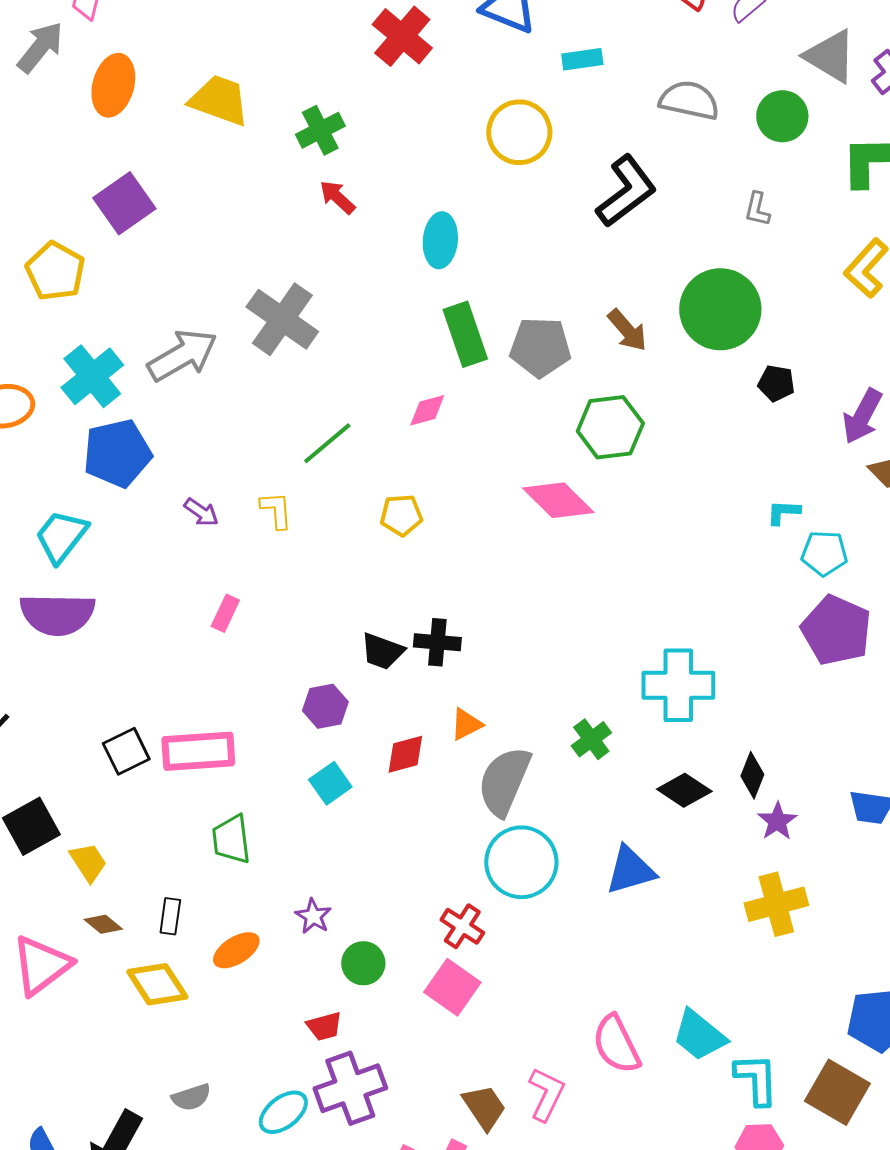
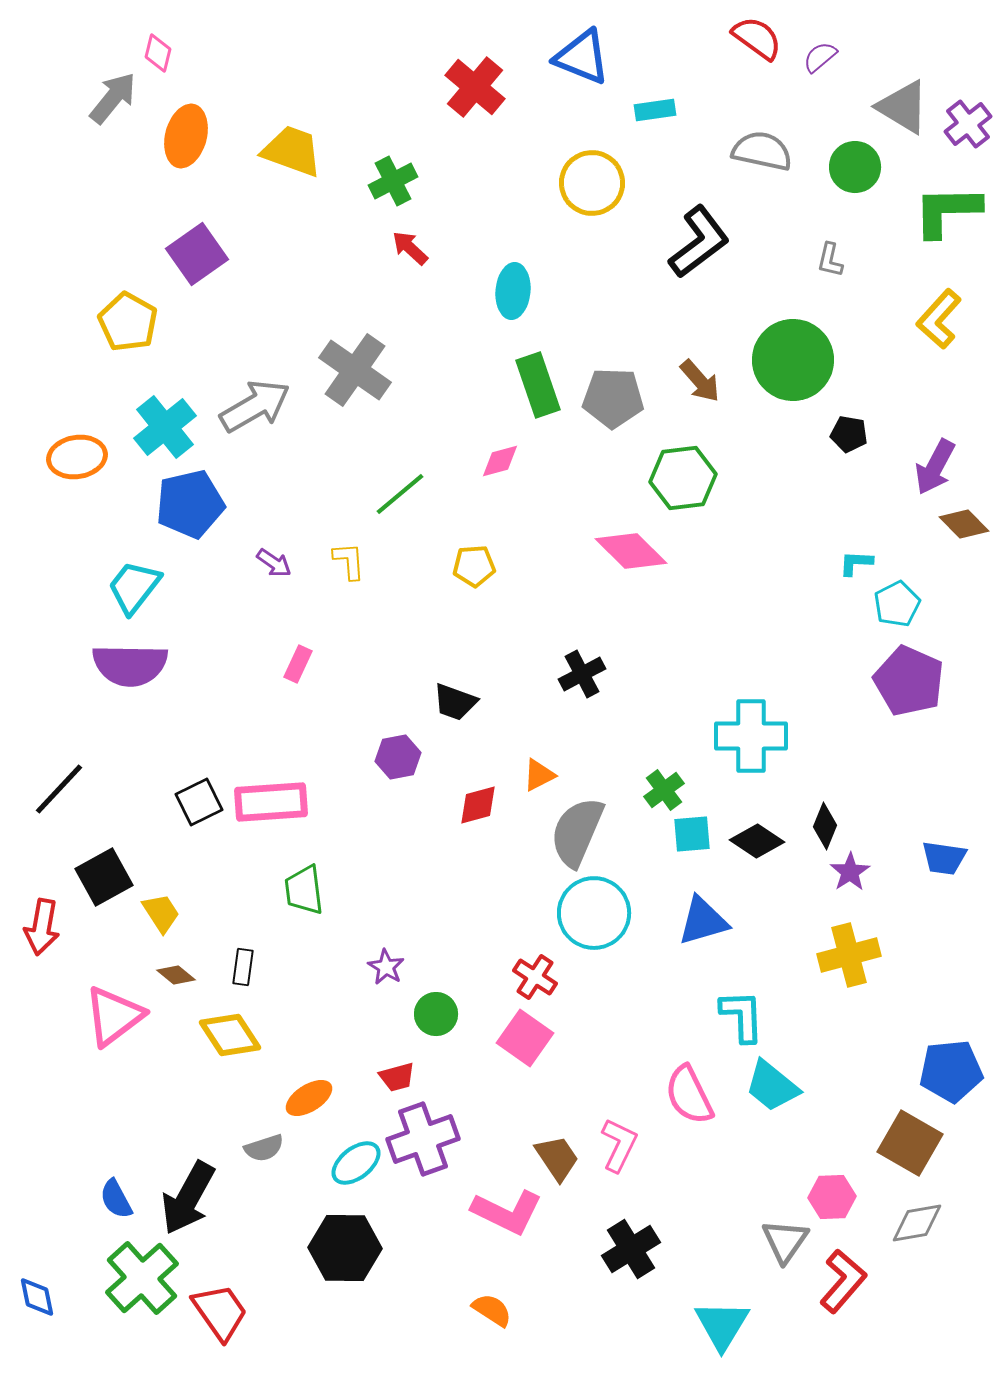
cyan pentagon: (824, 553) -> (897, 604), turned -30
black cross: (437, 642) -> (582, 674), moved, turned -33
cyan square: (330, 783) -> (692, 834), moved, turned 30
orange ellipse: (236, 950) -> (309, 1098), moved
cyan L-shape: (756, 1079) -> (742, 1016), moved

